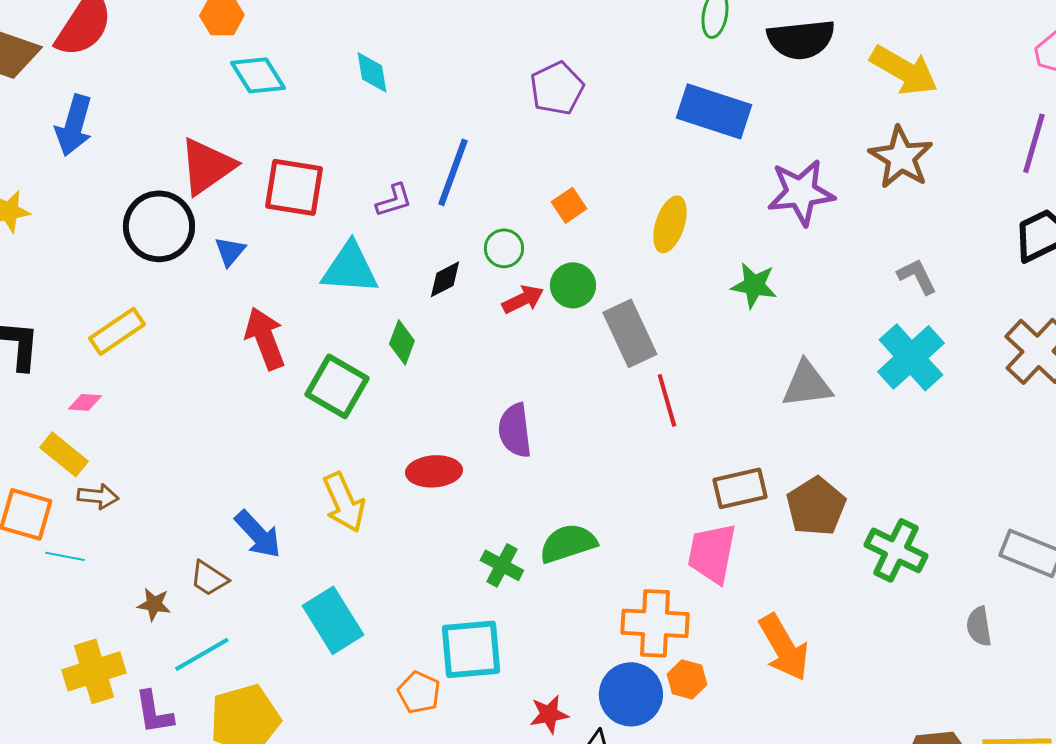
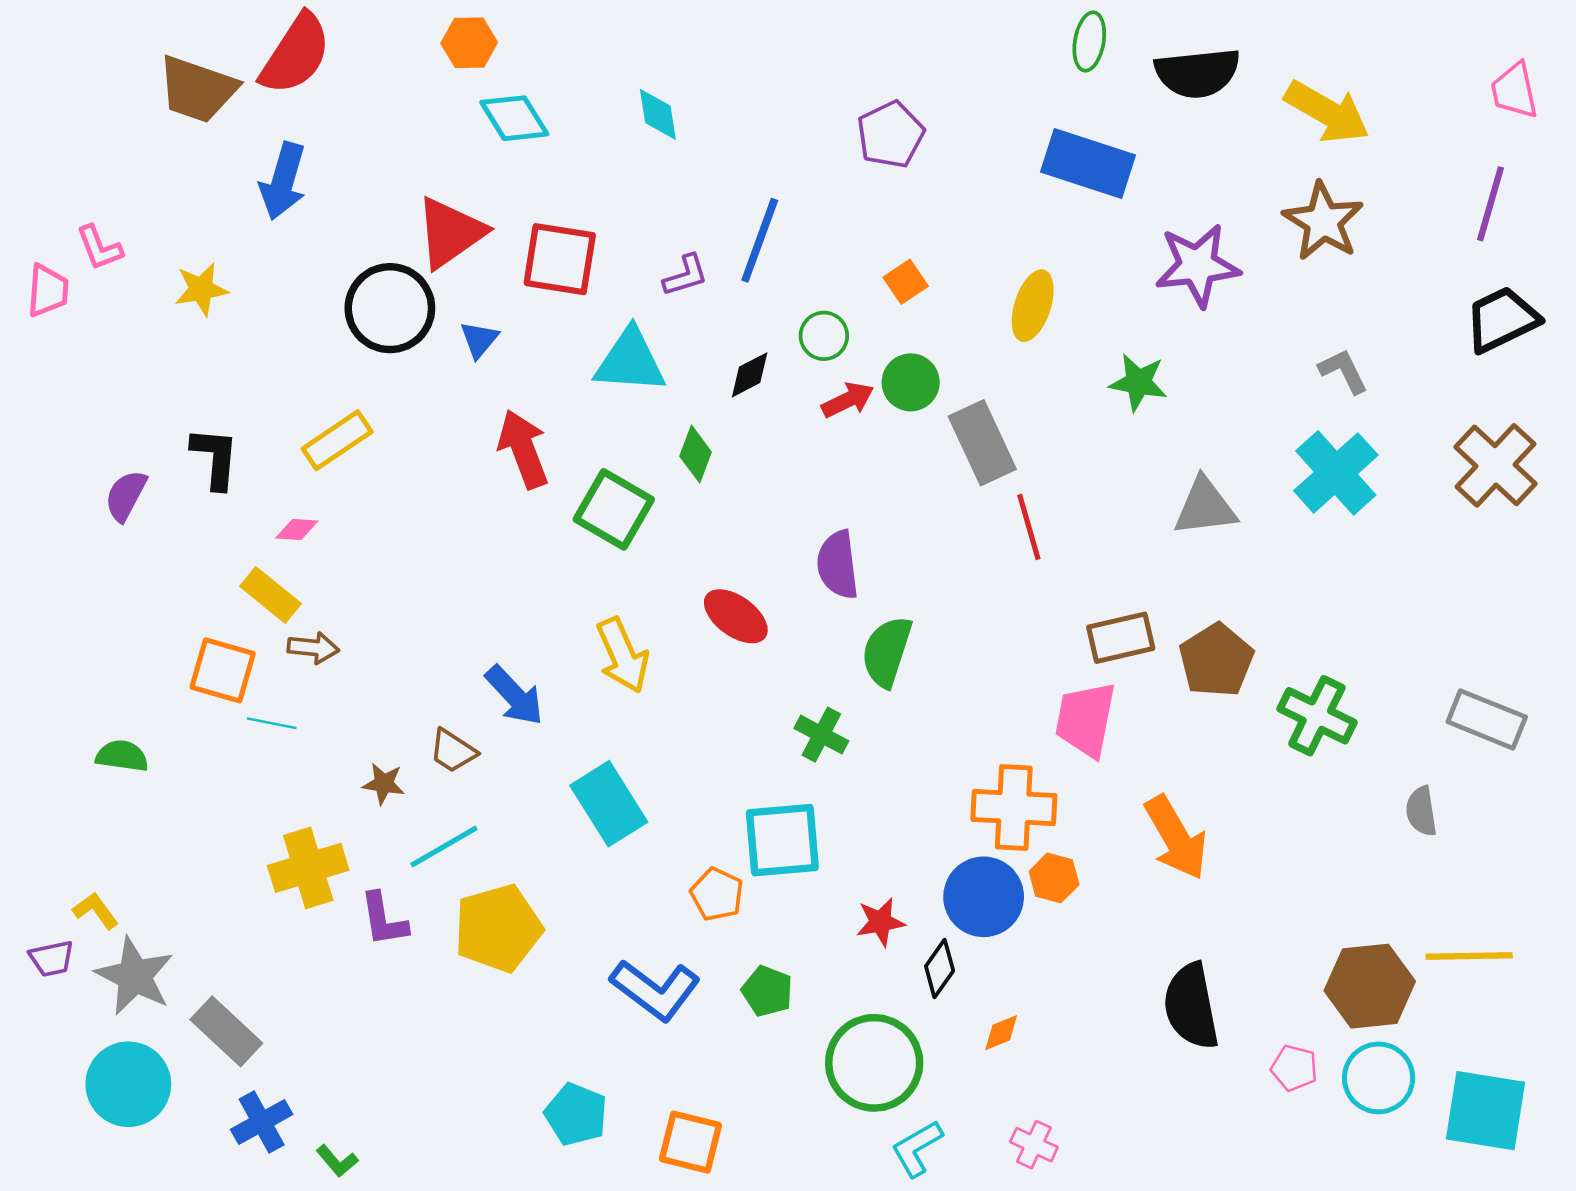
red ellipse: (434, 471) -> (736, 616), turned 40
green semicircle: (568, 543) -> (887, 652), moved, turned -54

